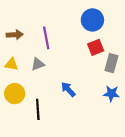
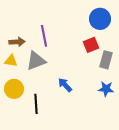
blue circle: (92, 20) -> (100, 19), moved
brown arrow: (15, 35) -> (17, 42), moved
gray triangle: (38, 64) -> (36, 61), size x1.5

